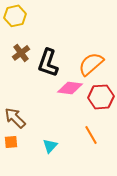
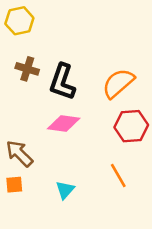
brown cross: (21, 53) -> (27, 69), turned -36
pink diamond: (70, 88) -> (64, 124), moved

